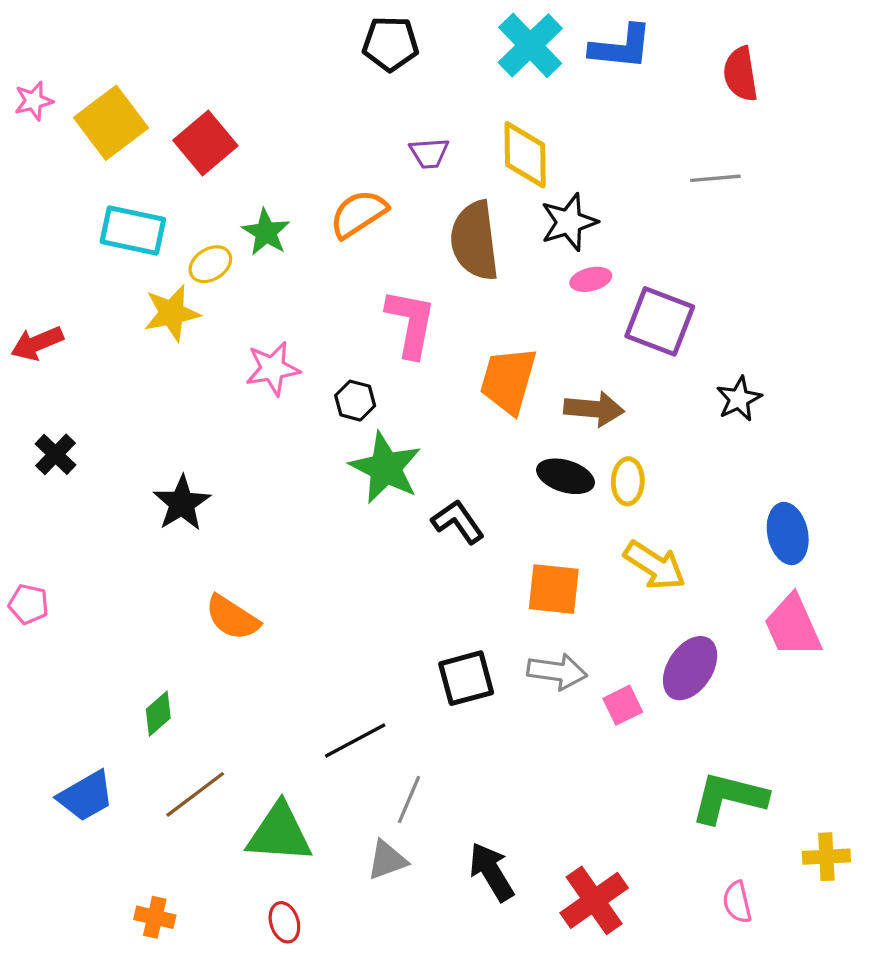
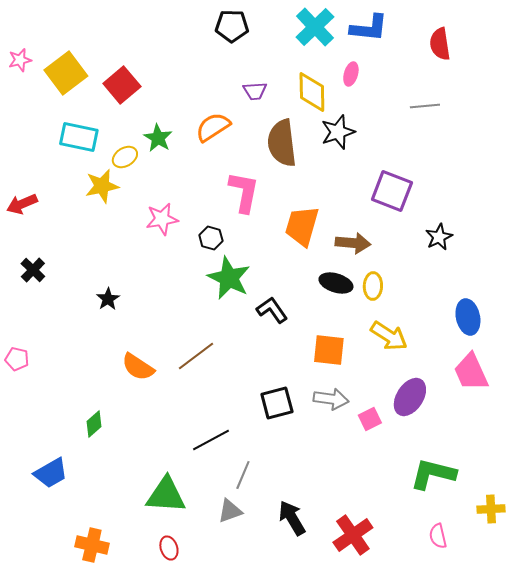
pink ellipse: (591, 279) -> (351, 74), moved, turned -60
black star: (182, 503) -> (108, 299), size x0.7
brown line: (195, 794) -> (196, 356), moved
orange cross: (155, 917) -> (92, 545), size x1.4

